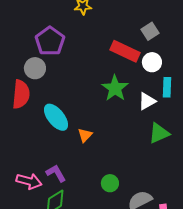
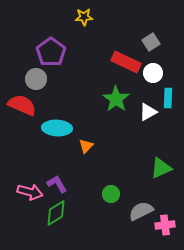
red semicircle: (21, 94) -> (22, 105), turned -72
cyan ellipse: (56, 117) -> (57, 128), turned -48
green triangle: (159, 133) -> (161, 168), moved

